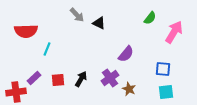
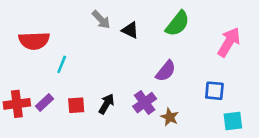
green semicircle: (150, 18) -> (178, 24), moved, size x1.5
red cross: (16, 92) -> (17, 104), moved
cyan square: (166, 92) -> (233, 121), moved

